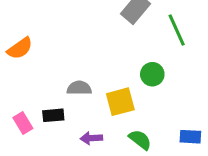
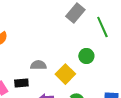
yellow square: (120, 102) -> (65, 74), turned -30

